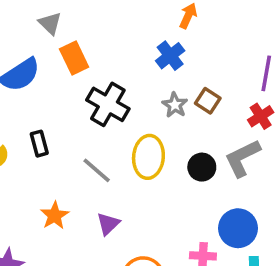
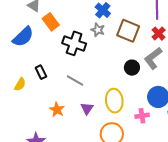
brown square: (208, 101) -> (128, 31), size x1.6
gray star: (175, 105) -> (98, 30), moved
yellow ellipse: (148, 157) -> (114, 101), moved

